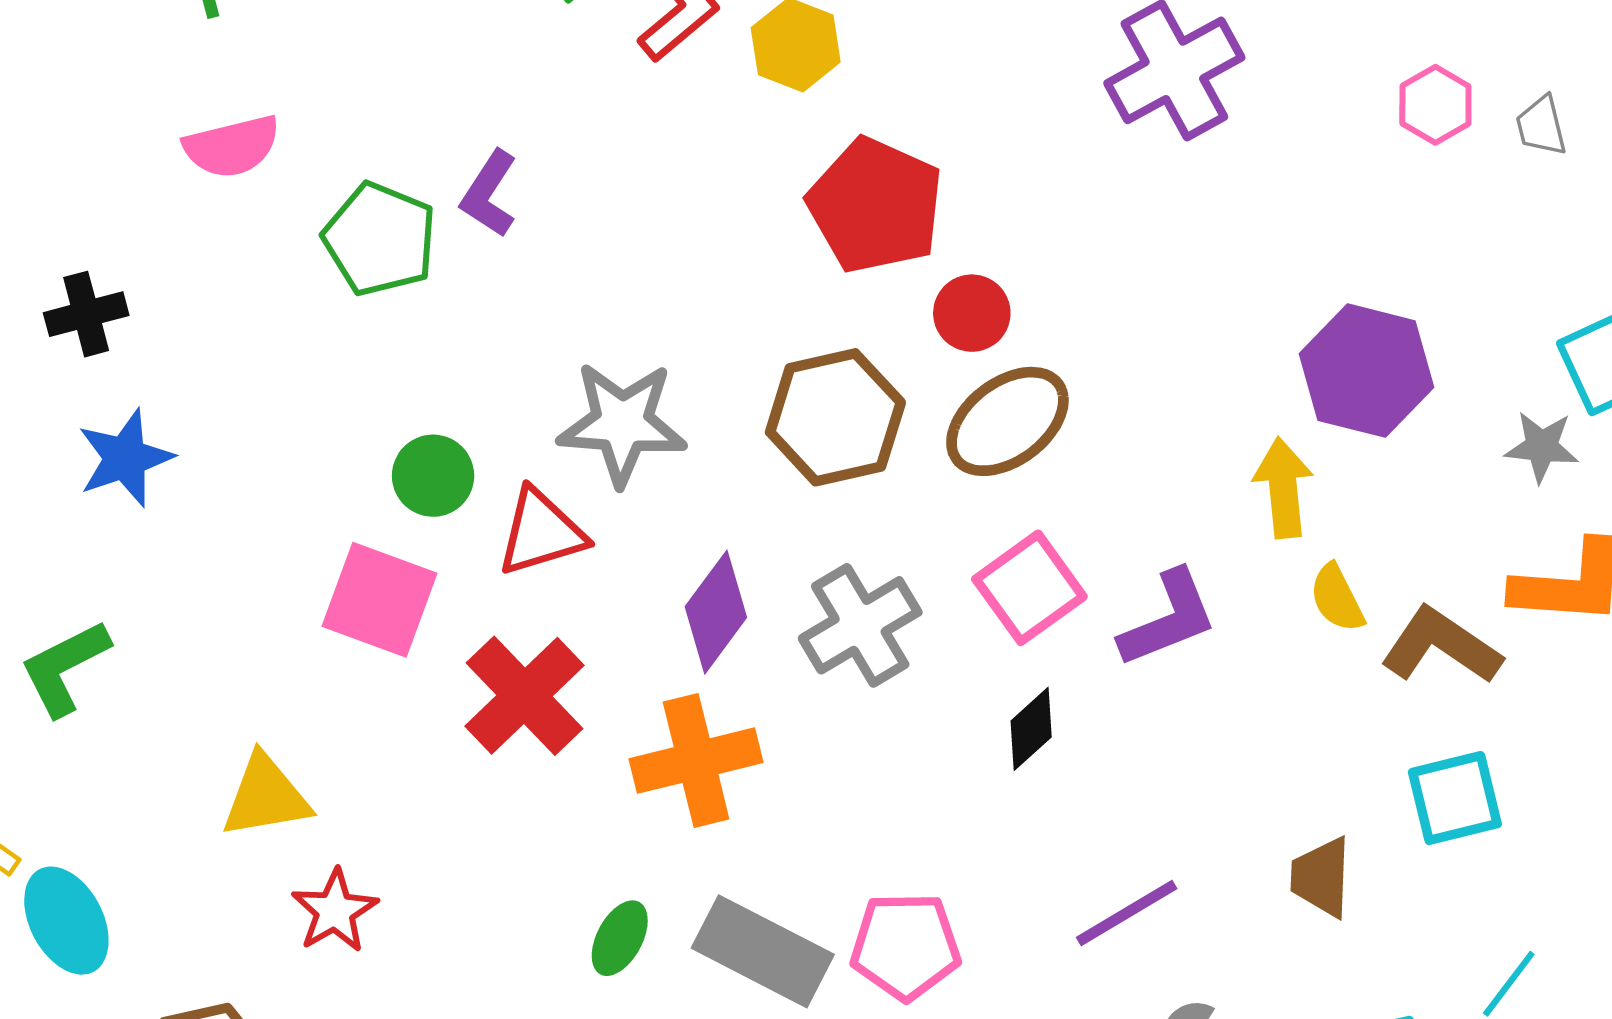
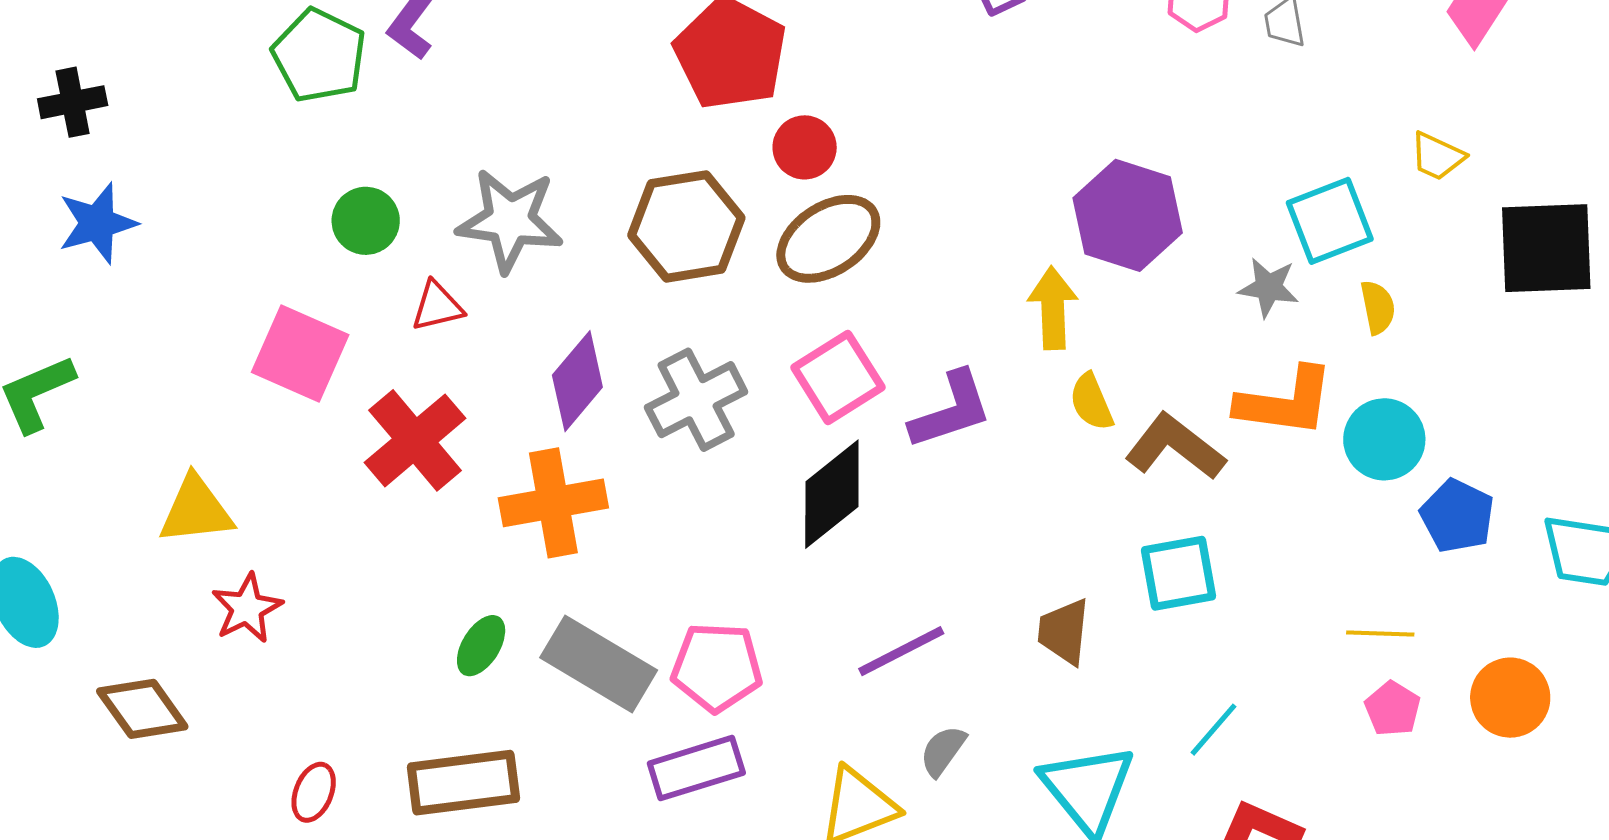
green circle: (433, 476) -> (366, 221), moved
red triangle: (541, 532) -> (437, 306), size x0.7
black diamond: (1031, 729) -> (832, 494), size x1.6

